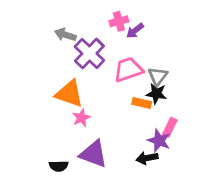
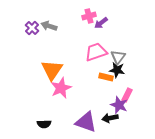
purple cross: (89, 53) -> (32, 28), moved, size x0.6
orange triangle: (69, 94) -> (52, 70), turned 45
pink star: (81, 118) -> (61, 88), size x1.5
purple triangle: (93, 154) -> (86, 122), moved

